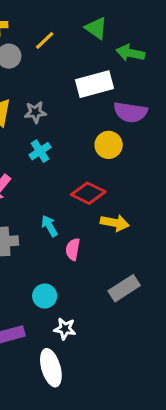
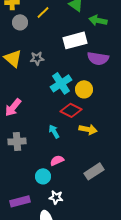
yellow circle: (109, 145) -> (84, 89), moved
cyan cross: (40, 151) -> (61, 83), moved, size x1.5
cyan arrow: (49, 226) -> (54, 131), moved
pink semicircle: (73, 249) -> (57, 160), moved, turned 56

